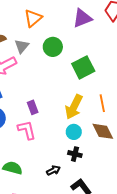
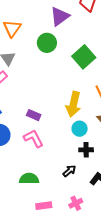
green circle: (53, 47) -> (47, 43), moved
green square: (83, 67) -> (84, 57), moved
purple rectangle: (33, 107) -> (34, 115), turned -32

